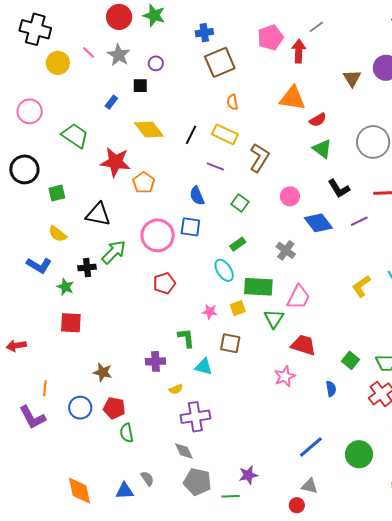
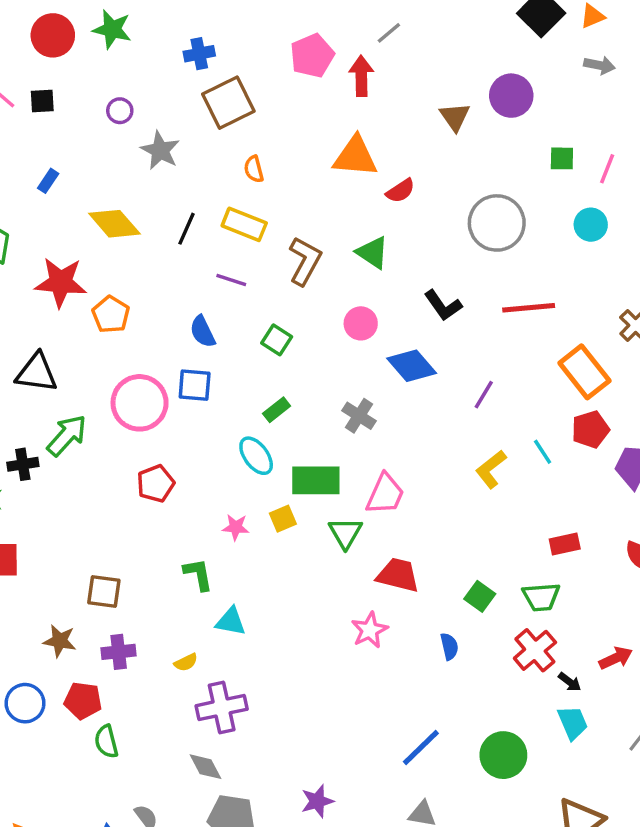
gray star: (119, 55) -> (160, 150), moved
black square: (140, 86) -> (42, 101), moved
green triangle: (322, 149) -> (373, 253), moved
purple line: (359, 221) -> (484, 395), moved, turned -30
brown square: (230, 343) -> (104, 592), moved
purple cross: (156, 361) -> (119, 652), moved

